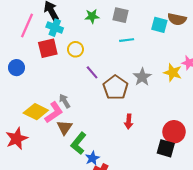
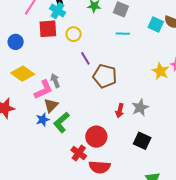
gray star: (142, 77) -> (140, 107), moved
brown pentagon: (116, 88) -> (105, 76), turned -30
yellow diamond: (36, 112) -> (23, 74), moved
red arrow: (129, 121) -> (120, 111), moved
red circle: (174, 132) -> (96, 137), moved
blue star: (92, 158) -> (43, 120), moved

